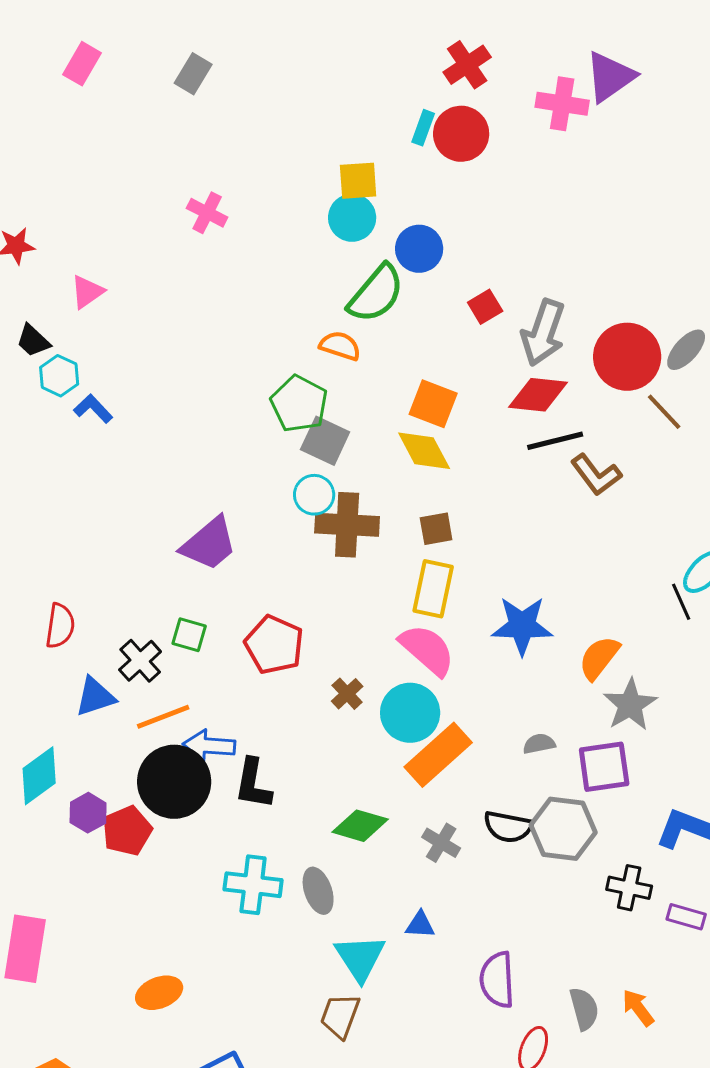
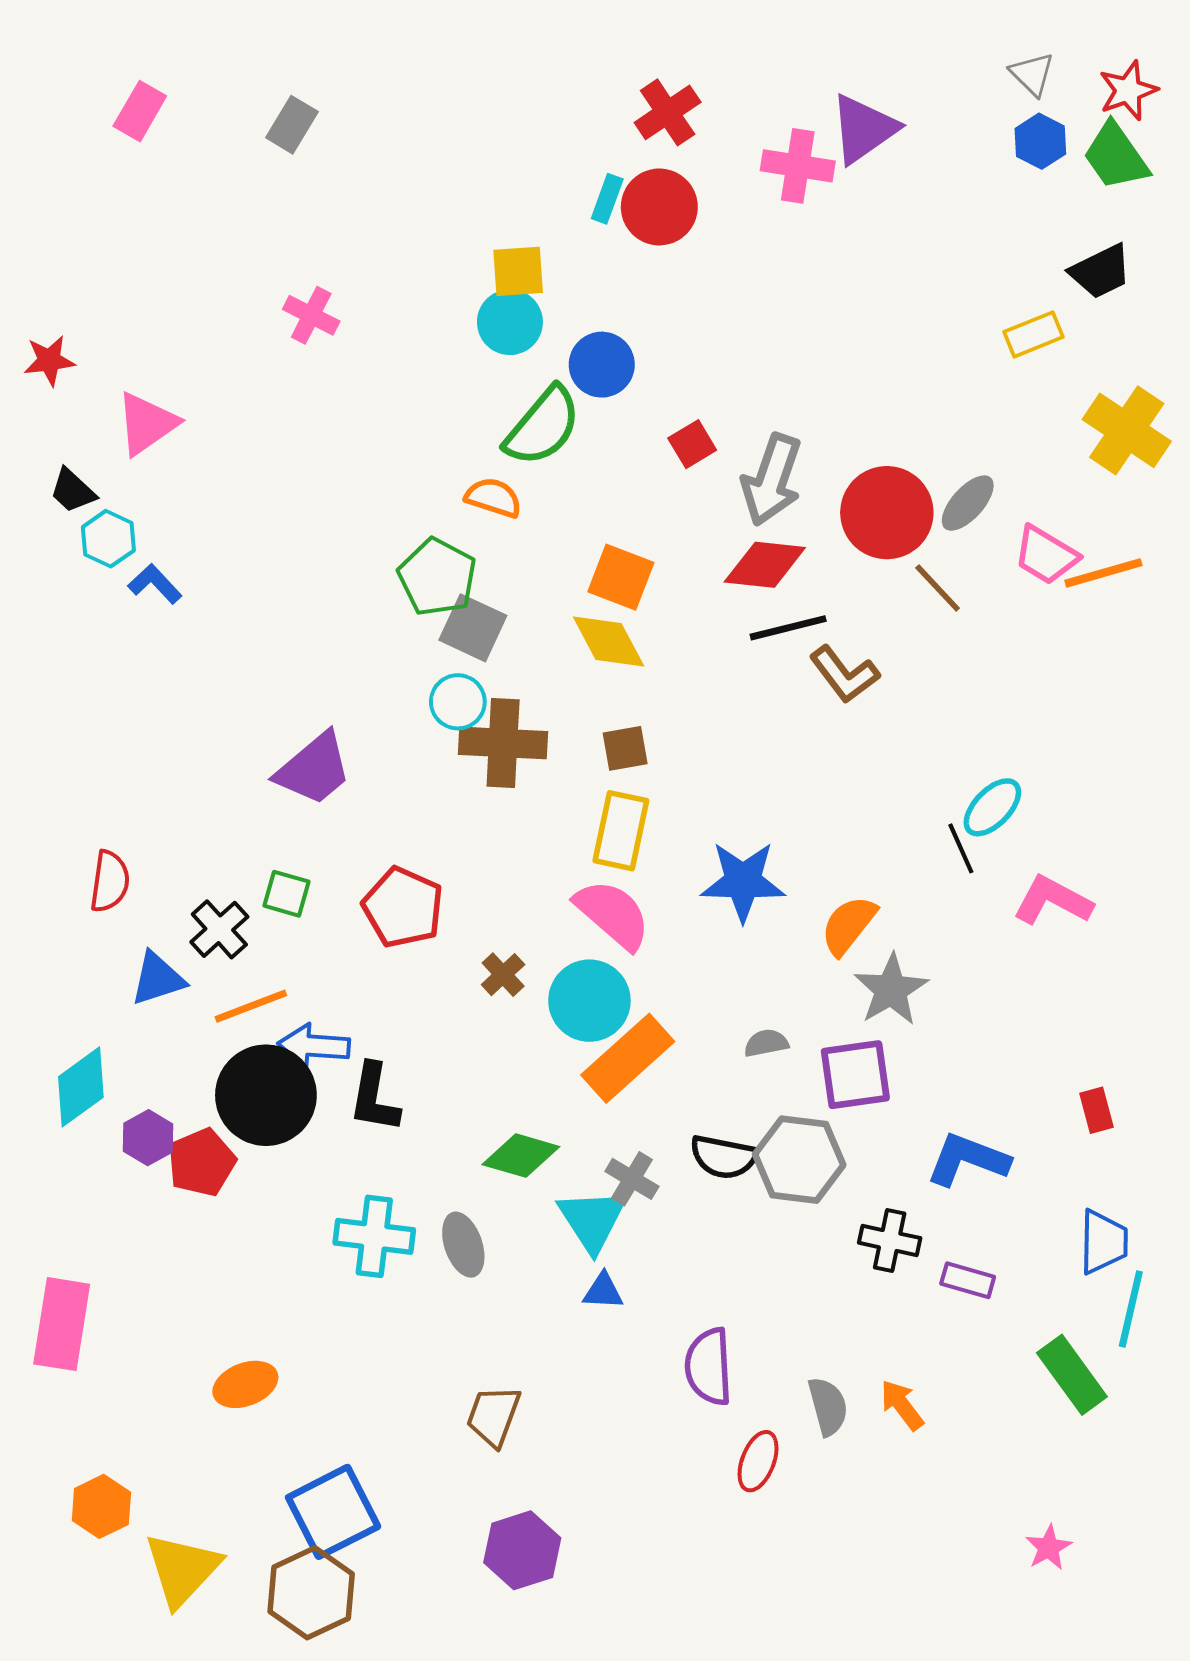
pink triangle: (87, 292) -> (147, 424), size x1.4
cyan triangle: (360, 958) -> (592, 1220), moved

